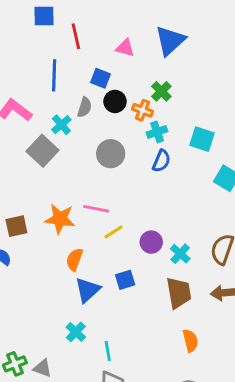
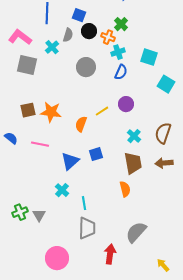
gray square: (43, 151) -> (27, 65), moved, turned -30
pink line: (96, 209) -> (40, 144), moved
brown square: (16, 226) -> (28, 110), moved
yellow line: (114, 232) -> (102, 111), moved
purple circle: (151, 242) -> (126, 104), moved
orange semicircle: (74, 259) -> (81, 124), moved
orange semicircle: (190, 341) -> (125, 189), moved
gray triangle: (43, 368) -> (39, 215), turned 40

